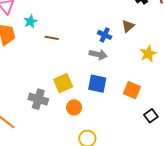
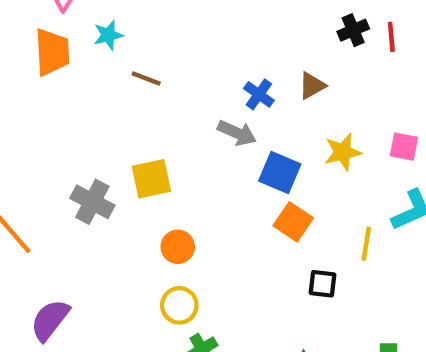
blue square: (97, 84) -> (280, 173), moved
orange circle: (74, 107) -> (178, 247), moved
black square: (151, 116) -> (322, 284), turned 32

